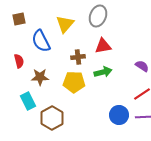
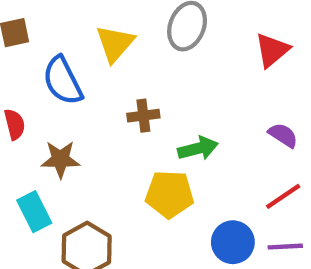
red triangle: (103, 46) -> (272, 50), moved, turned -30
yellow pentagon: (74, 82) -> (170, 194), moved

